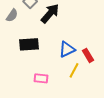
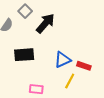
red rectangle: (88, 55) -> (84, 66), turned -40

